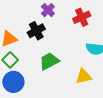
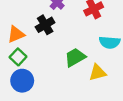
green trapezoid: (49, 61) -> (75, 57), moved

